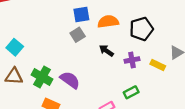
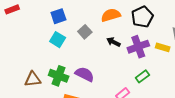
blue square: (81, 14) -> (58, 16), moved
cyan square: (15, 47) -> (58, 40), moved
purple cross: (132, 60) -> (138, 47), size x1.5

